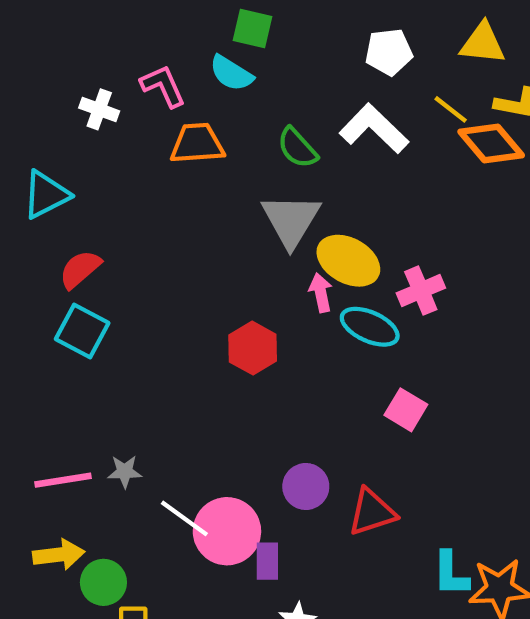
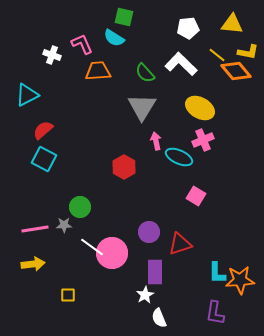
yellow ellipse: (348, 261) -> (200, 108), moved
purple rectangle: (267, 561) -> (155, 272), moved, size x1.4
green circle: (103, 582) -> (80, 207), moved

